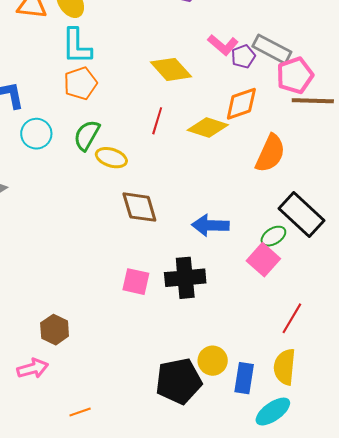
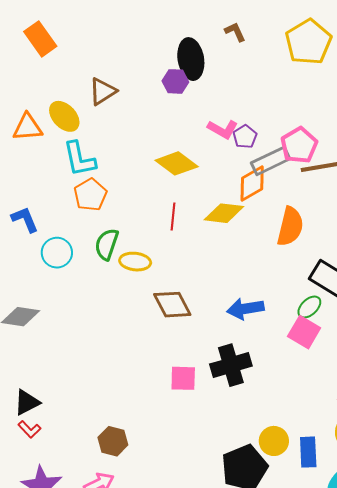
gray rectangle: (272, 49) -> (271, 161), moved, turned -42

